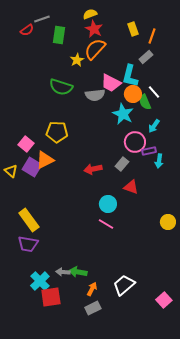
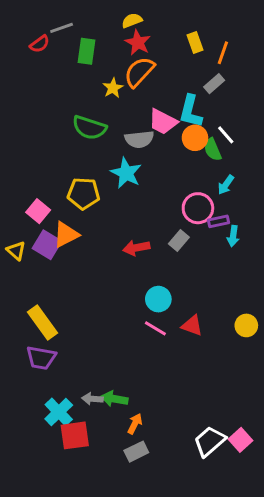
cyan star: (123, 114) -> (126, 173), moved
red triangle: (131, 187) -> (192, 325), moved
white trapezoid: (124, 285) -> (210, 441), moved

